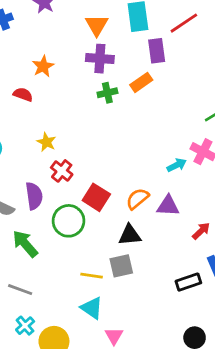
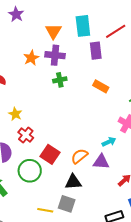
orange star: (43, 66) -> (31, 58), moved
orange rectangle: (141, 82) -> (101, 86), moved, turned 63
cyan arrow: (177, 165) -> (109, 142), moved
gray square: (121, 266) -> (67, 204), turned 30

